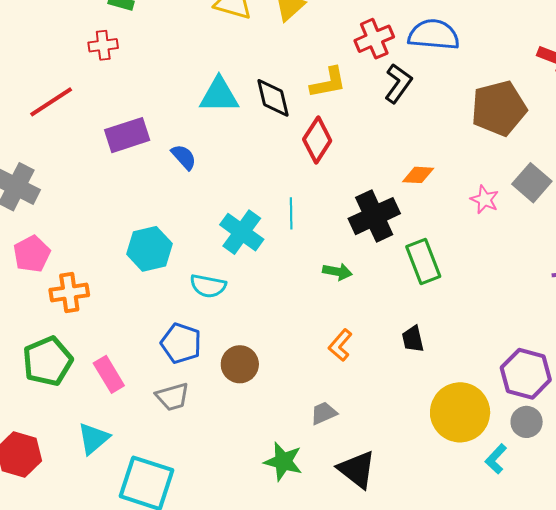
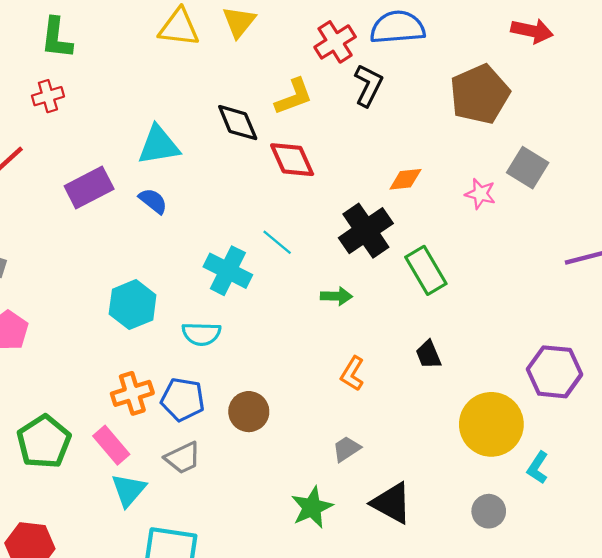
cyan triangle: (219, 95) -> (159, 145), moved
red diamond: (317, 140) -> (292, 160), turned -48
cyan line: (291, 213) -> (277, 242), turned -40
orange cross: (69, 293) -> (132, 393), moved
gray circle: (527, 422) -> (489, 511), moved
cyan triangle: (93, 438) -> (128, 490), moved
green star: (283, 461) -> (312, 507), turned -30

